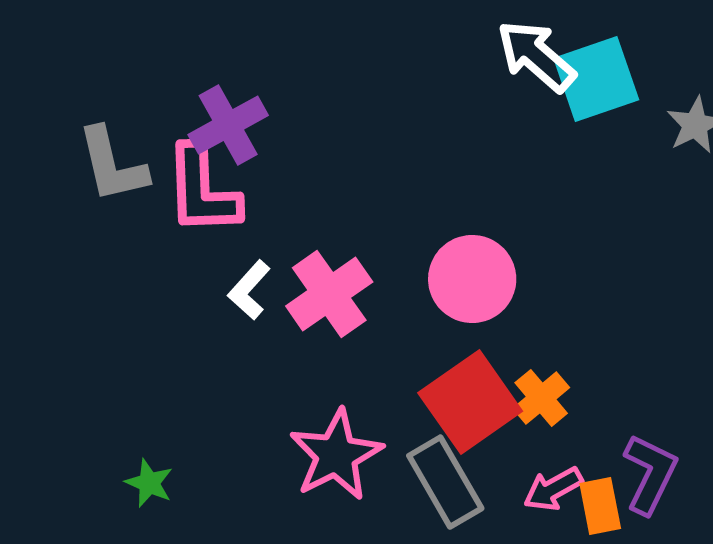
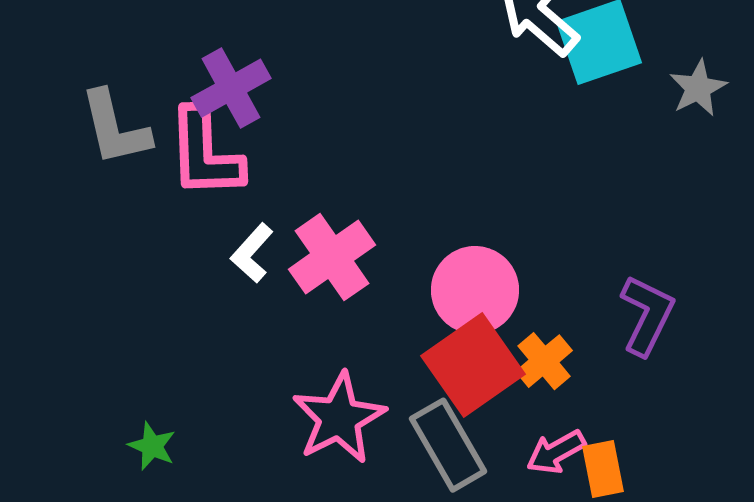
pink circle: (472, 279) -> (475, 290), moved
purple L-shape: (650, 474) -> (647, 315), moved

